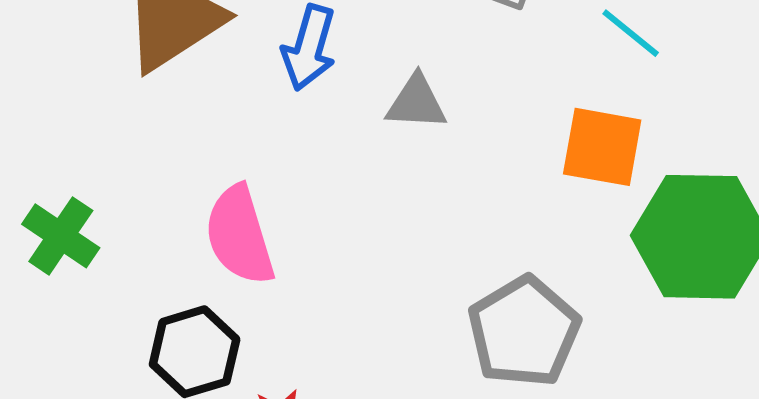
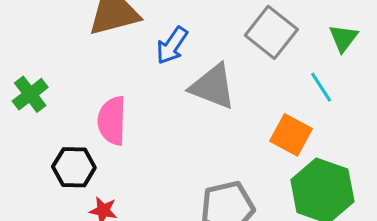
gray triangle: (416, 102) -> (213, 87), size x1.6

